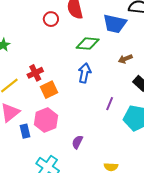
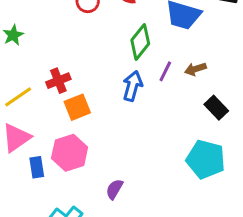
green diamond: (88, 44) -> (140, 42), turned -60
purple line: (110, 104) -> (165, 71), moved

